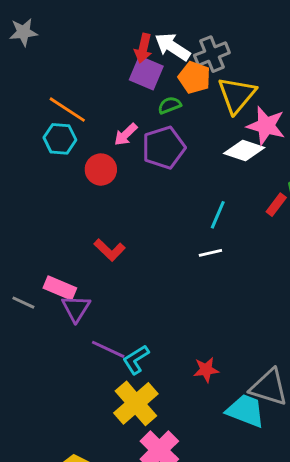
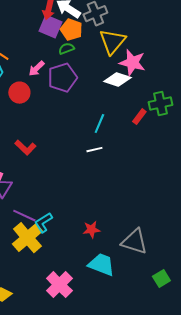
orange pentagon: (194, 77) -> (71, 30), moved
yellow cross: (136, 403) -> (27, 238), moved
cyan trapezoid: (246, 411) -> (101, 265), moved

